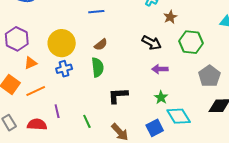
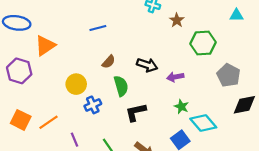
yellow circle: (62, 43) -> (76, 84), moved, size x0.7
black arrow: (152, 43) -> (147, 65), moved
orange triangle: (31, 63) -> (45, 46), moved, size x1.5
green semicircle: (98, 67) -> (121, 86), moved
blue cross: (64, 69) -> (93, 105), moved

